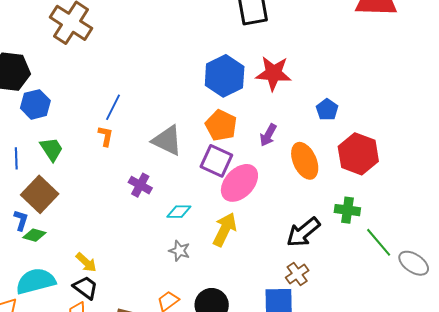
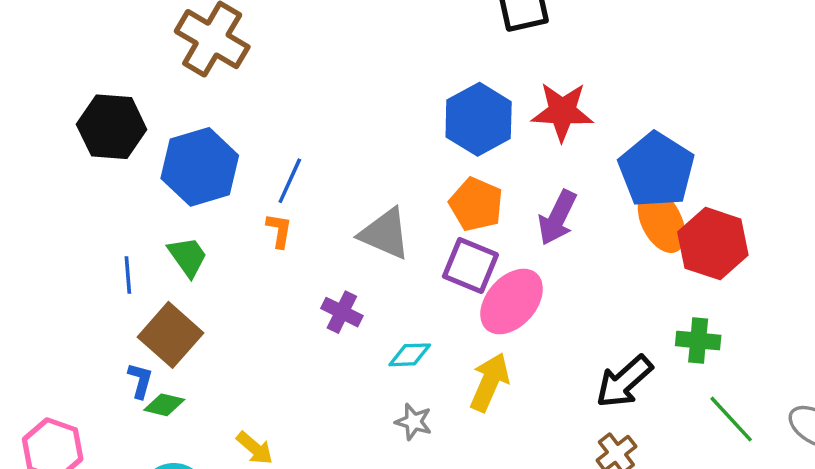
blue hexagon: (35, 104) -> (200, 167), moved, size x1.5
blue pentagon: (327, 110) -> (656, 170), size x2.0
purple arrow: (268, 135) -> (557, 218), size x1.4
orange ellipse: (305, 161) -> (661, 221), moved
green line: (379, 242) -> (731, 419), moved

